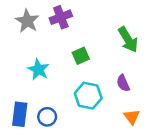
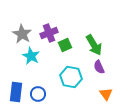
purple cross: (61, 17) -> (49, 33), moved
gray star: (27, 21) -> (22, 34), moved
green arrow: (128, 40) -> (94, 45), moved

